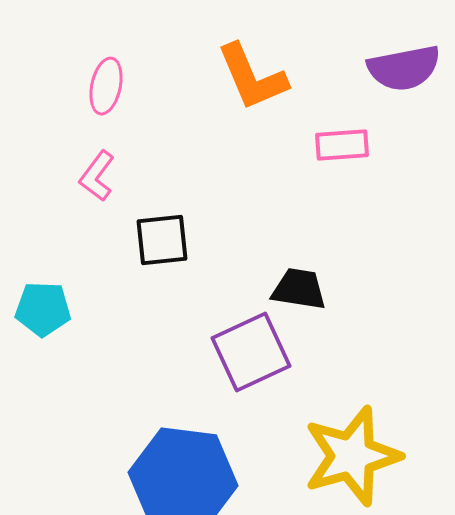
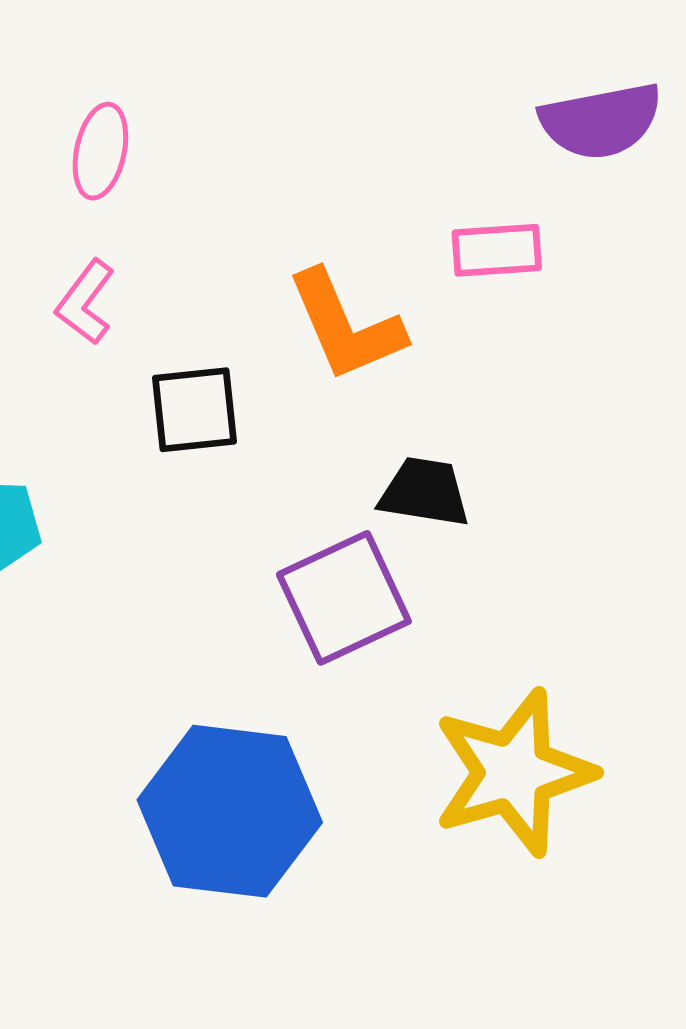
orange L-shape: (252, 77) -> (346, 326), moved

